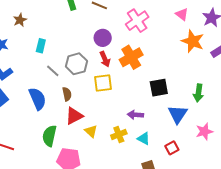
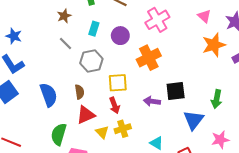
brown star: (20, 20) -> (64, 16), moved
orange star: (193, 41) -> (214, 45), turned 30
cyan rectangle: (41, 46) -> (94, 29), moved
red arrow: (105, 59) -> (114, 105), moved
gray line: (53, 71) -> (65, 44), moved
purple arrow: (135, 115) -> (152, 101), moved
yellow cross: (119, 134) -> (123, 129), moved

